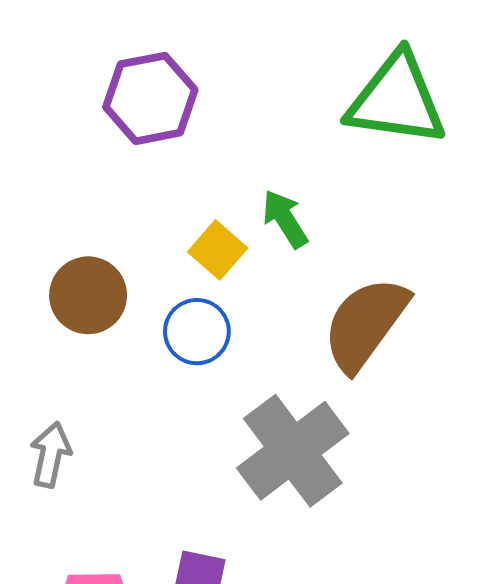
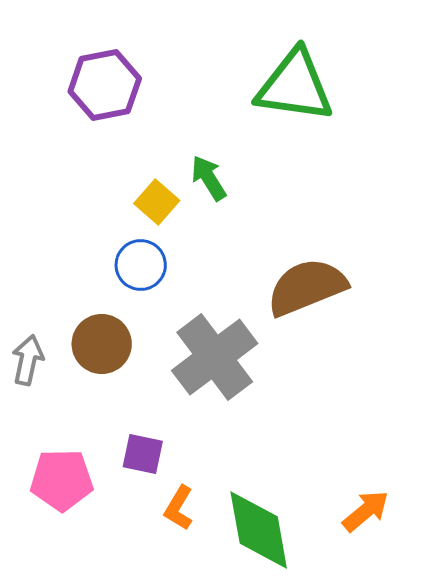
brown circle: (88, 295) -> (102, 344), moved
brown semicircle: (365, 324) -> (307, 287), moved, turned 32

